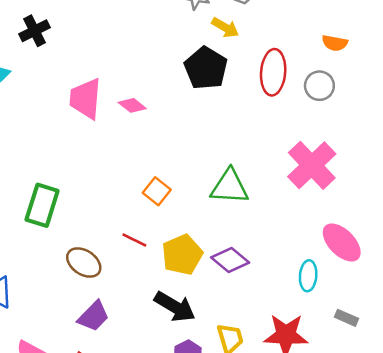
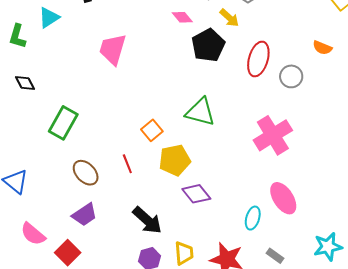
orange semicircle: (335, 43) -> (322, 48), moved
pink diamond: (132, 105) -> (182, 17), moved
green triangle: (229, 187) -> (200, 112), moved
red line: (134, 240) -> (127, 164), turned 30
yellow pentagon: (182, 255) -> (175, 160), moved

